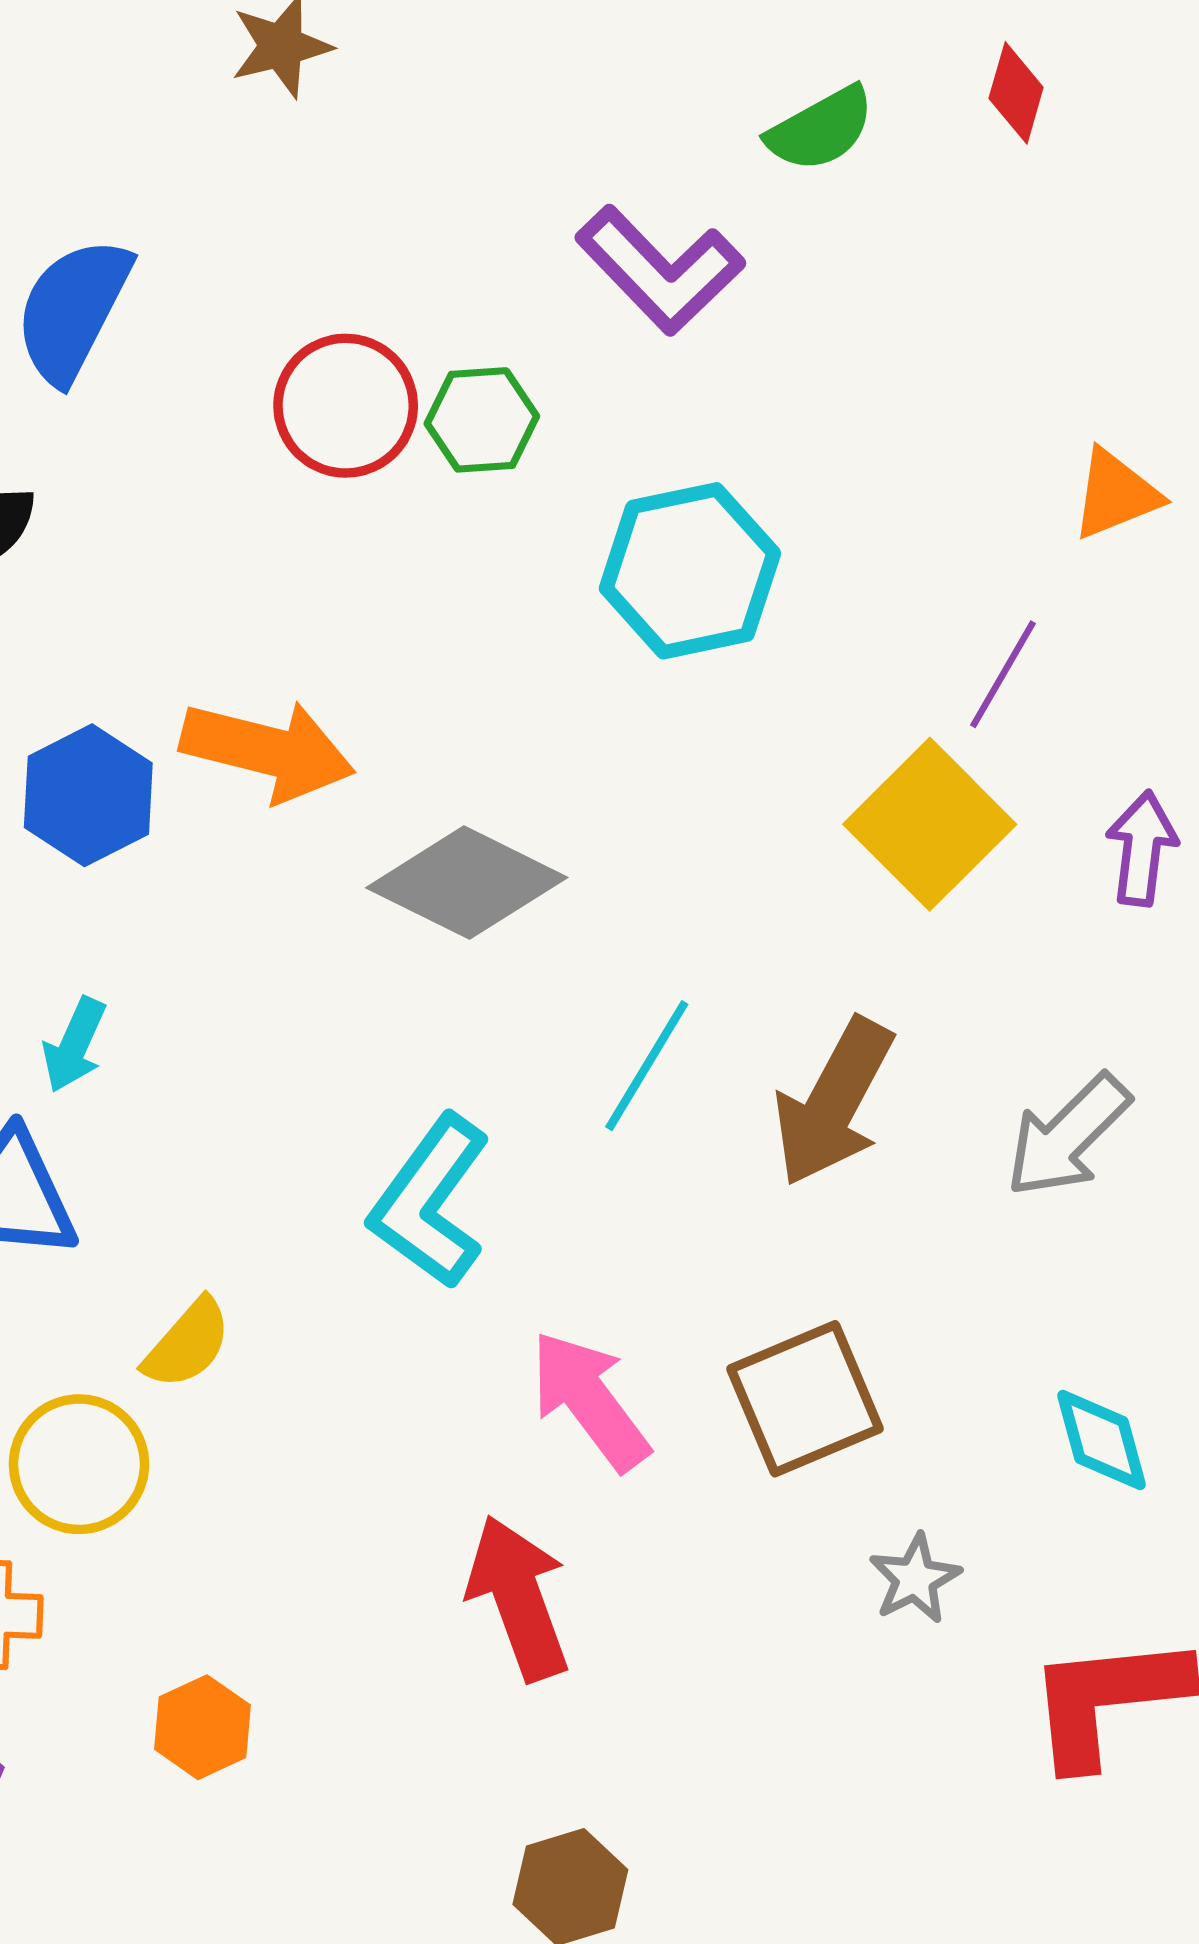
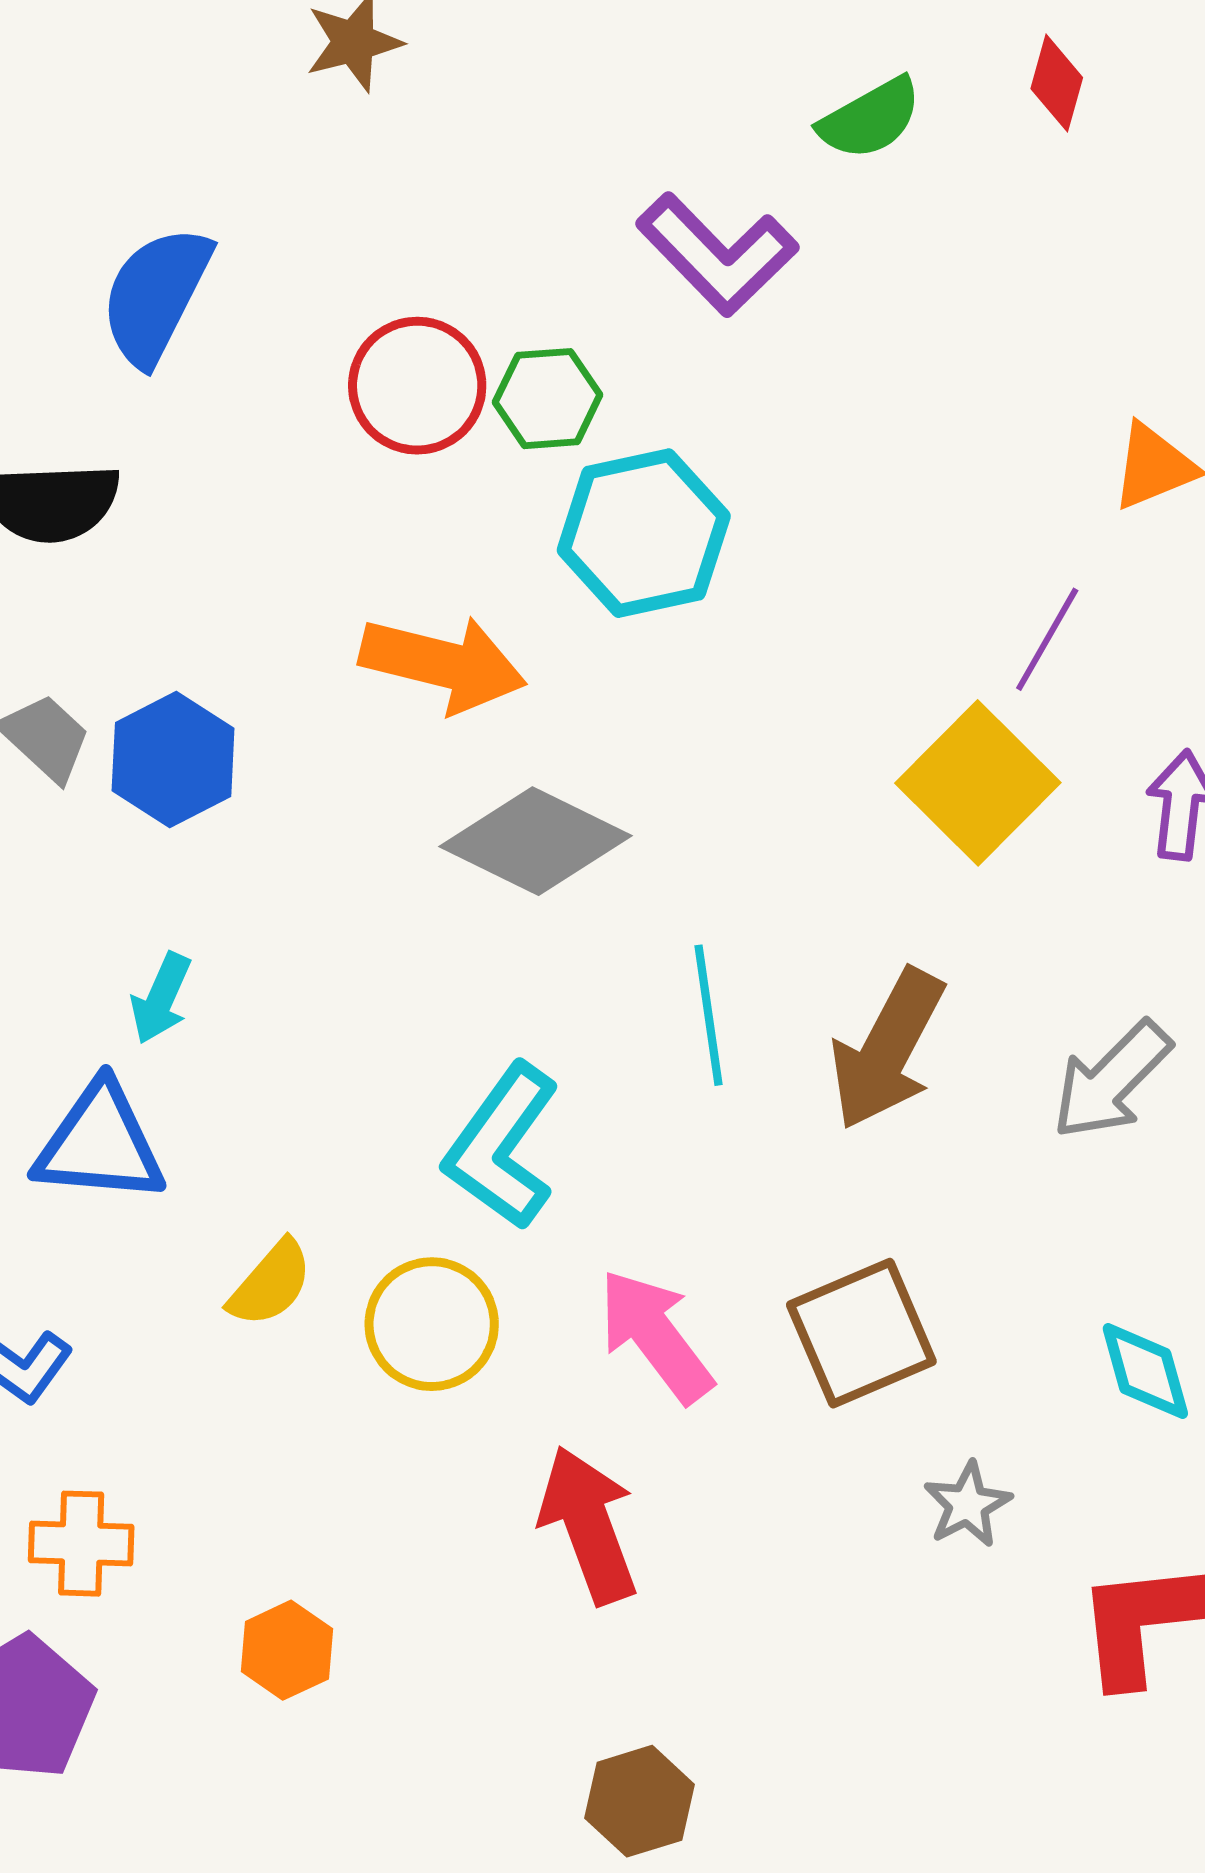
cyan hexagon: (690, 571) -> (644, 533), moved
orange arrow: (268, 750) -> (443, 664), moved
cyan line: (647, 1066) -> (709, 1015), turned -39
yellow circle: (79, 1464) -> (432, 1324), moved

